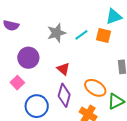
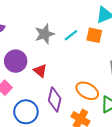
red triangle: (63, 69) -> (40, 71), moved

